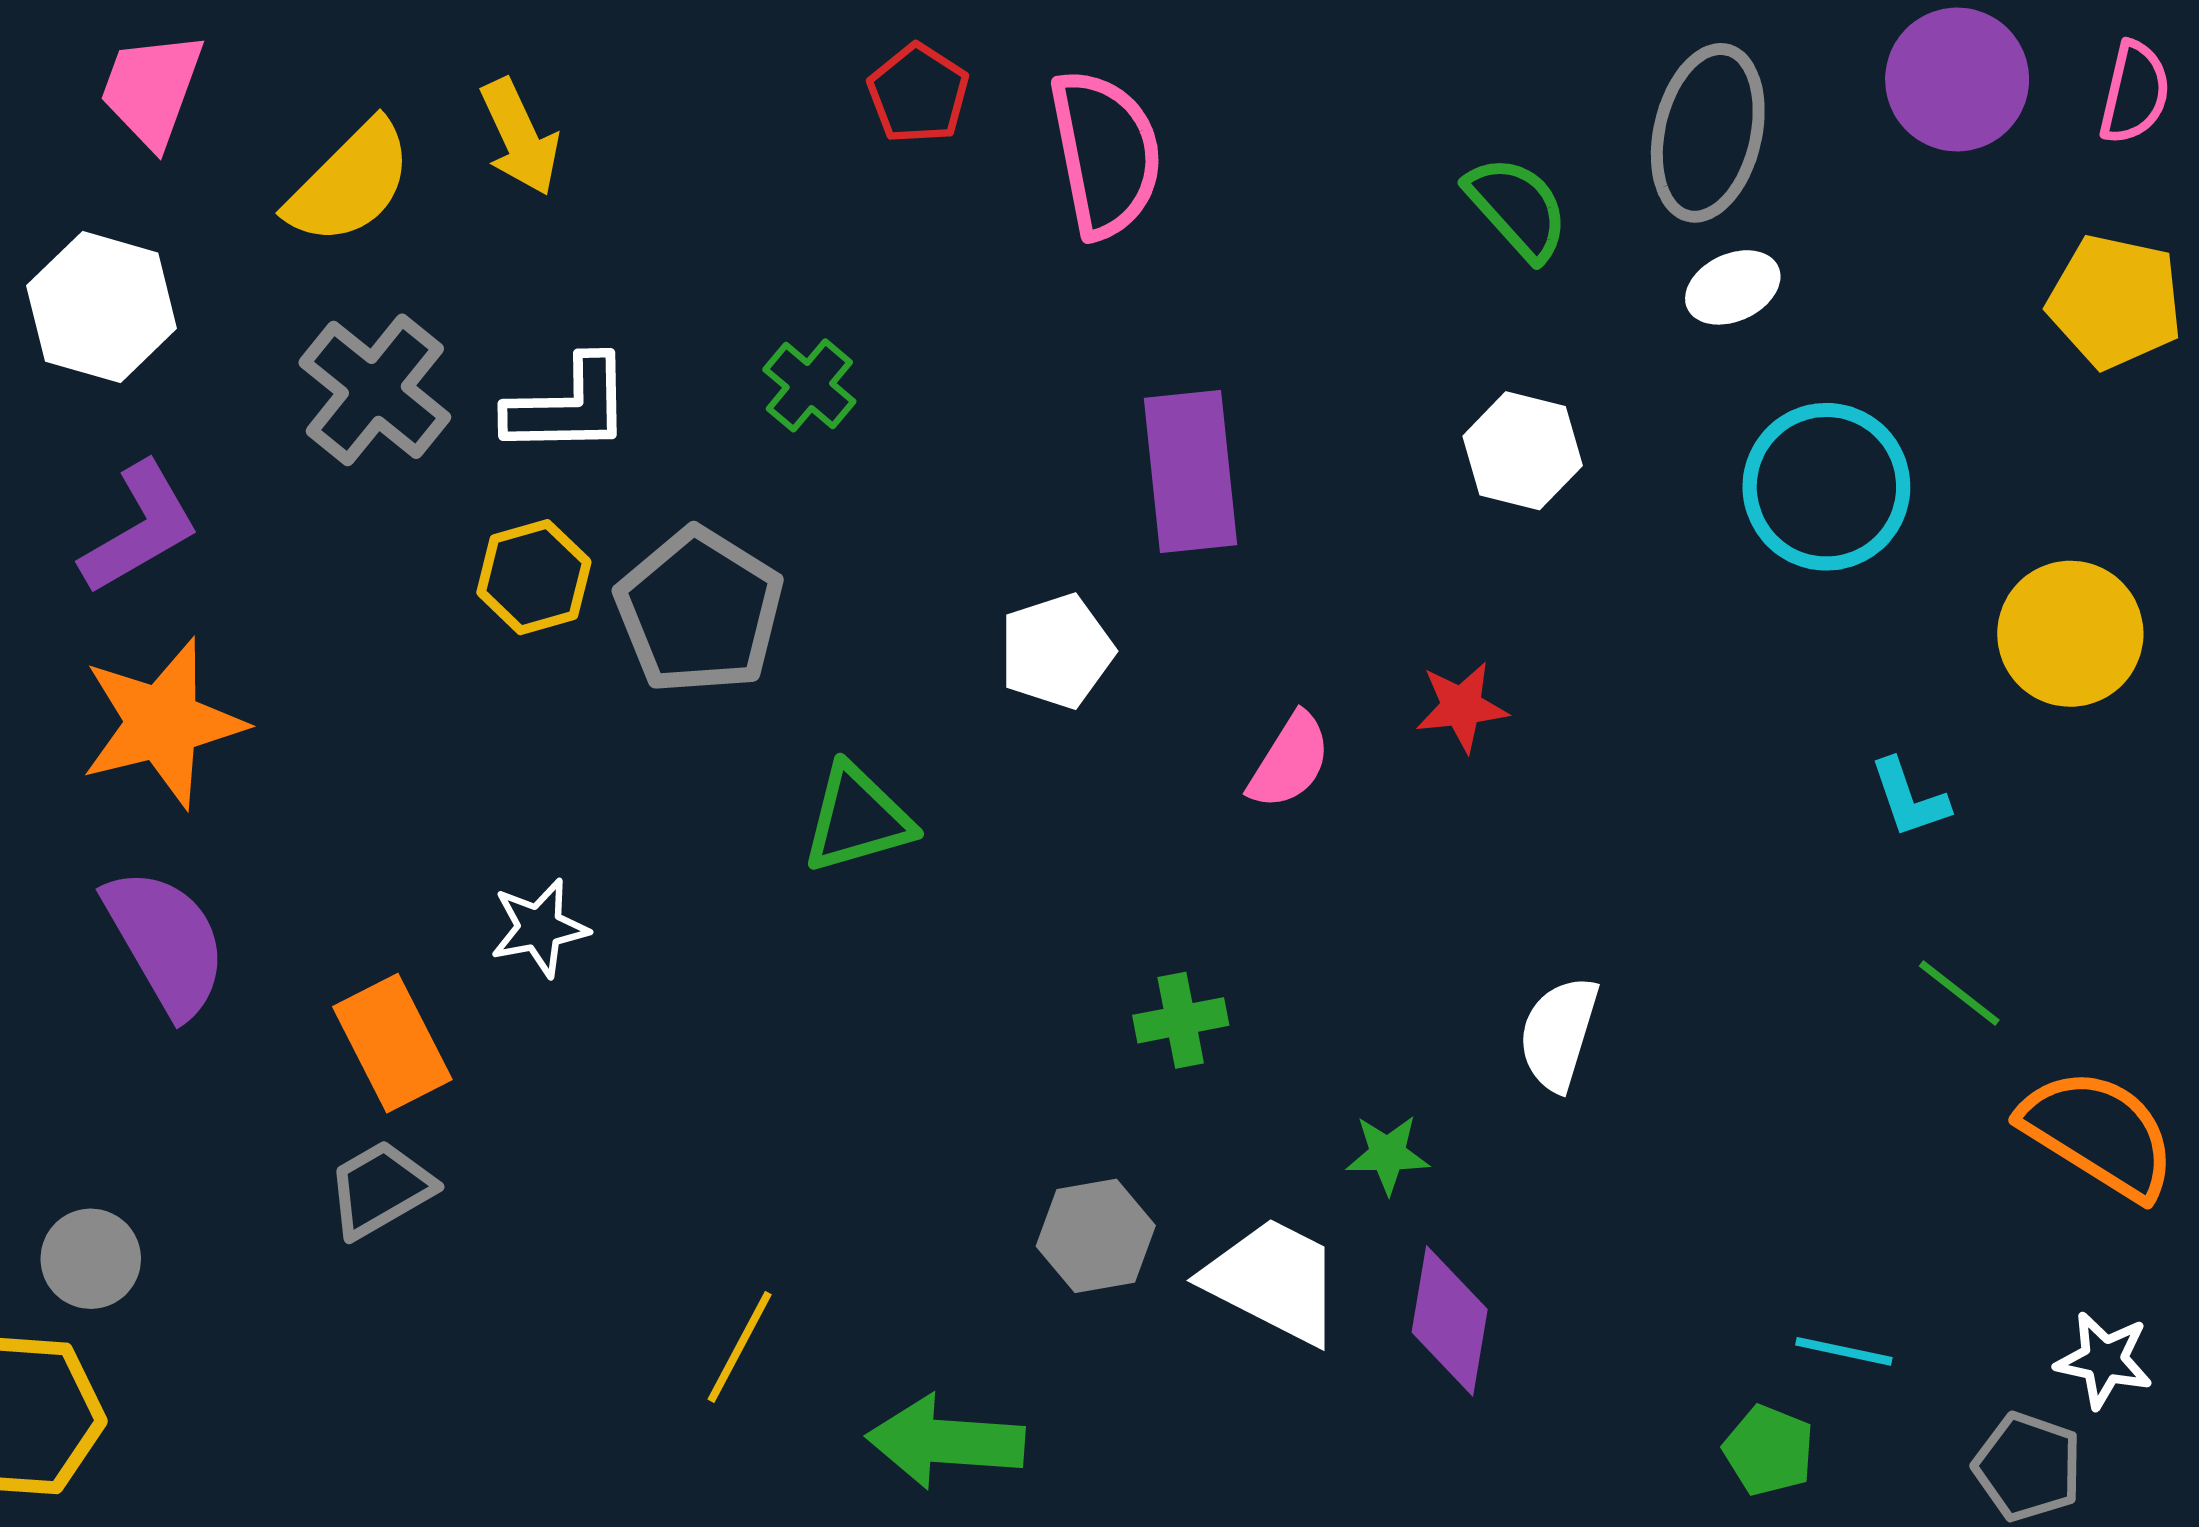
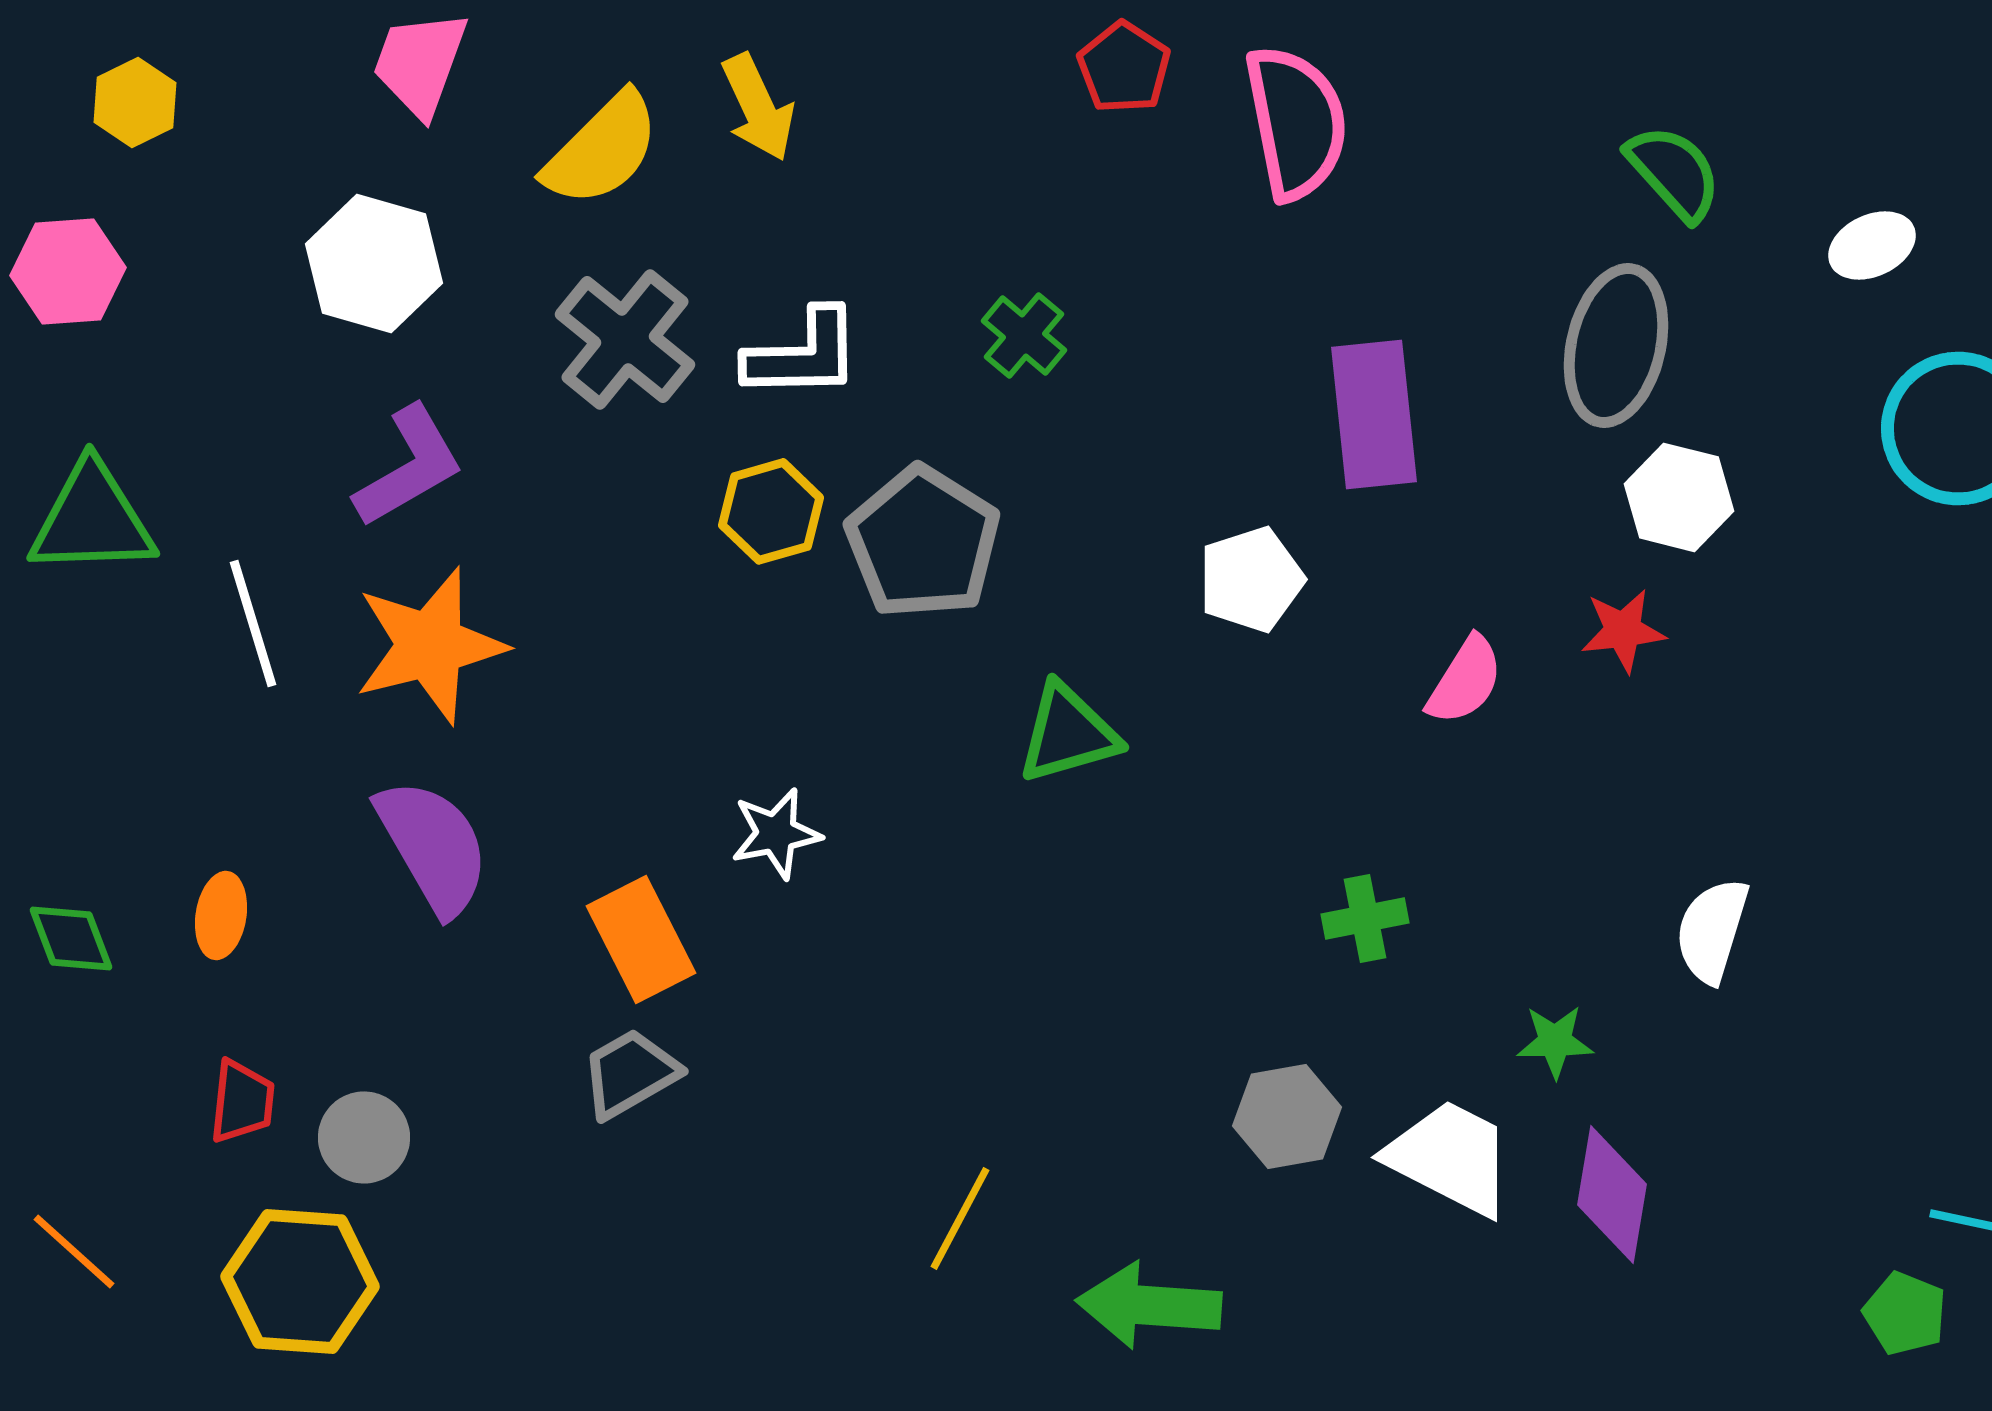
gray ellipse: (1708, 133) -> (1616, 345), moved
white hexagon: (1523, 451) -> (1679, 497), moved

